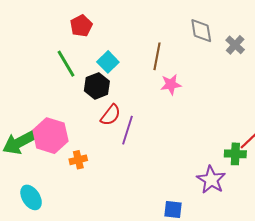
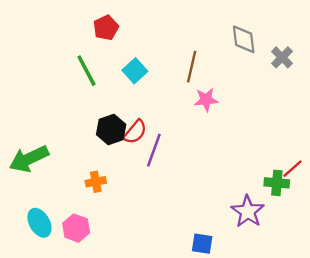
black hexagon: (97, 86) -> (111, 129), moved
pink hexagon: (50, 136) -> (76, 228), moved, size x0.7

